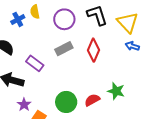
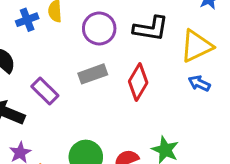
black L-shape: (97, 15) -> (151, 29), turned 110
yellow triangle: (128, 23) -> (196, 46), turned 40

